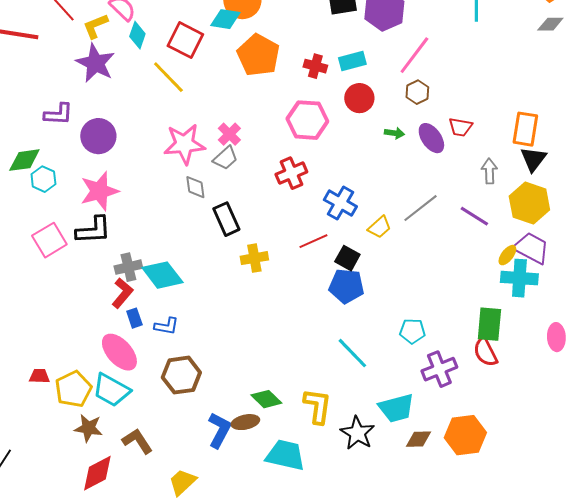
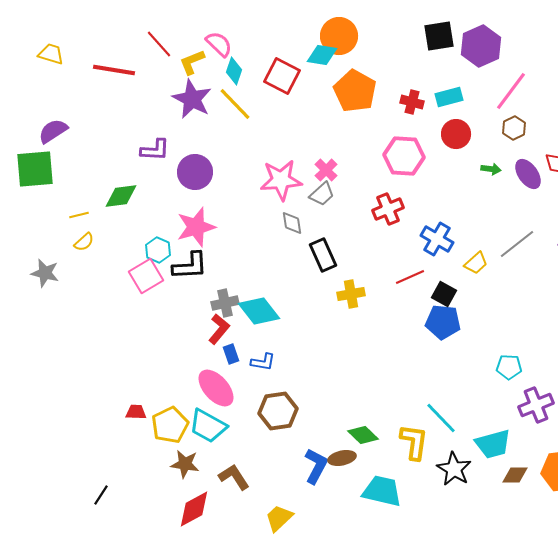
yellow line: (168, 77) -> (235, 104), moved
cyan hexagon: (43, 179) -> (158, 250), moved
cyan line: (352, 353) -> (441, 418), moved

